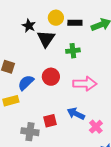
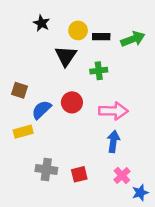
black star: (29, 26) -> (41, 23), moved
blue arrow: (76, 114) -> (113, 141), moved, turned 72
red square: (50, 121) -> (79, 174), moved
pink cross: (96, 127) -> (122, 176), moved

